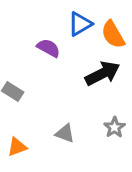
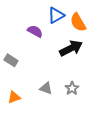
gray star: (114, 127) -> (72, 88), moved

